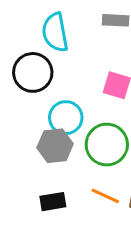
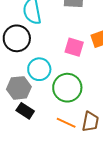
gray hexagon: (55, 146) -> (19, 88), moved
black rectangle: (53, 202) -> (25, 111), moved, turned 42

